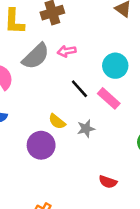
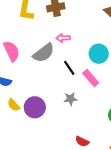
gray semicircle: (36, 56) -> (44, 53), moved
yellow semicircle: (57, 121) -> (14, 105), moved

